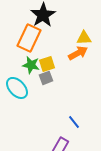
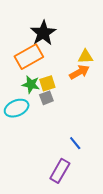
orange rectangle: (29, 38) -> (29, 57), turned 36
cyan ellipse: (17, 88) -> (17, 108), turned -70

